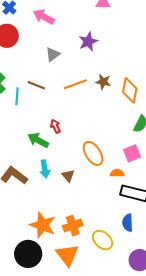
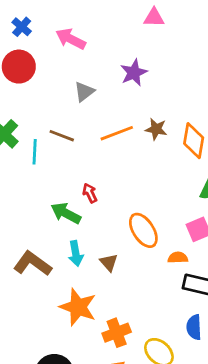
orange star: (43, 225) -> (78, 307), moved

